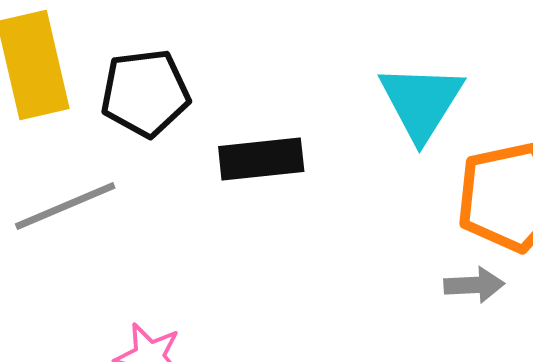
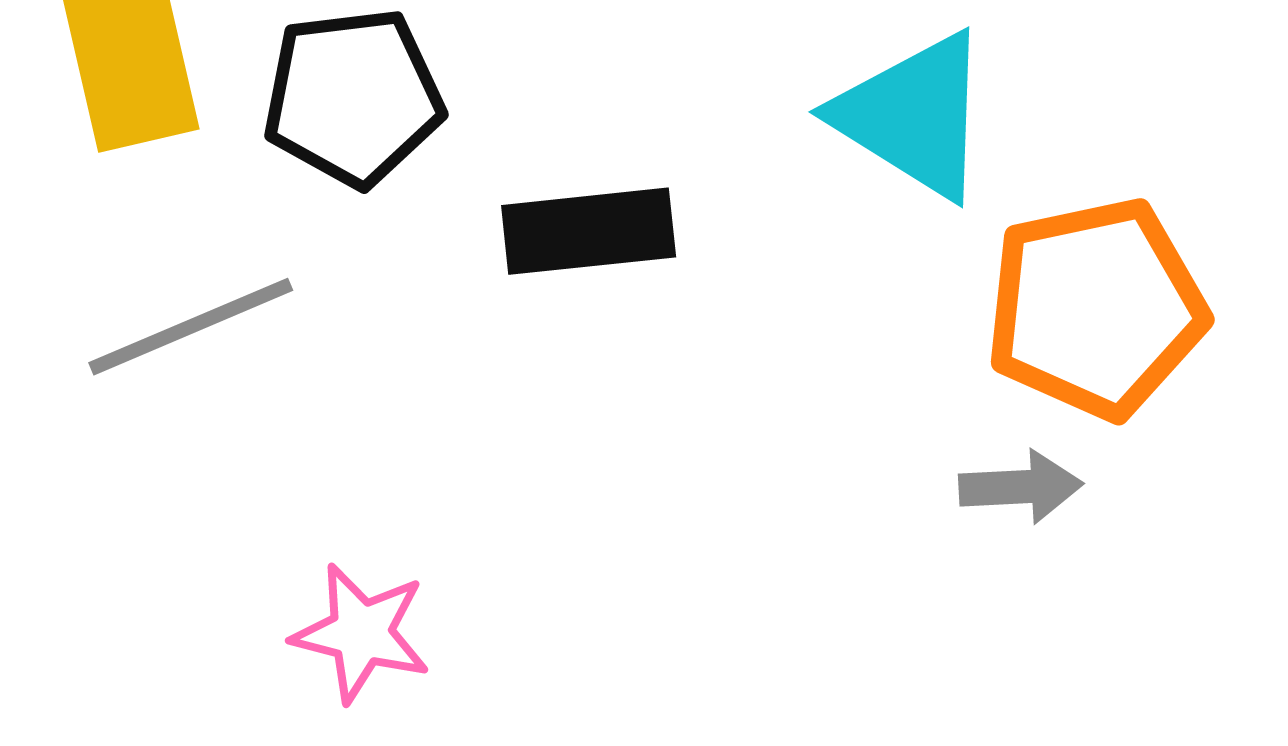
cyan triangle: (421, 102) -> (913, 116), turned -30

